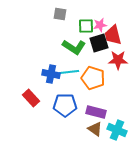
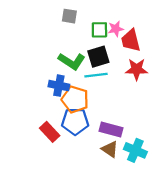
black square: (99, 43) -> (98, 57), moved
green L-shape: (74, 47) -> (72, 61), moved
cyan line: (69, 72) -> (96, 75), moved
orange pentagon: (93, 78) -> (75, 99), moved
red rectangle: (31, 98) -> (50, 132), moved

